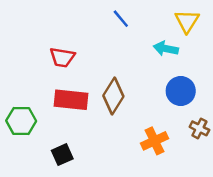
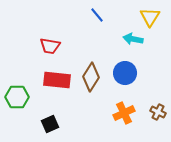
blue circle: (181, 91) -> (125, 73), moved
brown cross: (199, 128) -> (158, 112), moved

